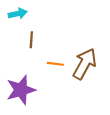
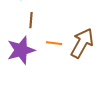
purple star: (21, 90) -> (21, 50), moved

